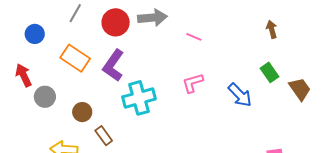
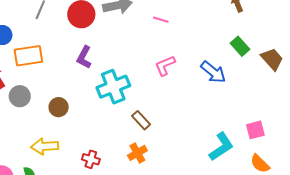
orange rectangle: (75, 58) -> (28, 56), moved, turned -36
purple L-shape: (113, 65) -> (84, 57), size x0.7
brown rectangle: (104, 136) -> (141, 120), moved

